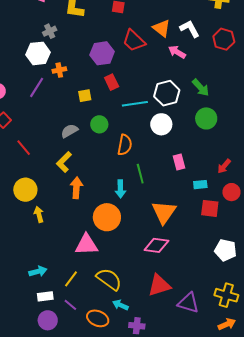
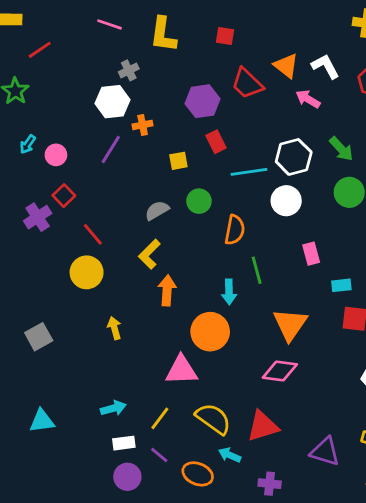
yellow circle: (25, 190) -> (87, 272), moved
red triangle: (159, 285) -> (263, 426), moved
purple cross: (137, 326) -> (270, 484), moved

